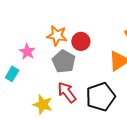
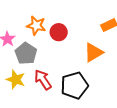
gray pentagon: (64, 61) -> (26, 53), moved
yellow star: (43, 105) -> (16, 79), moved

